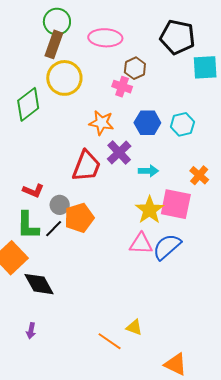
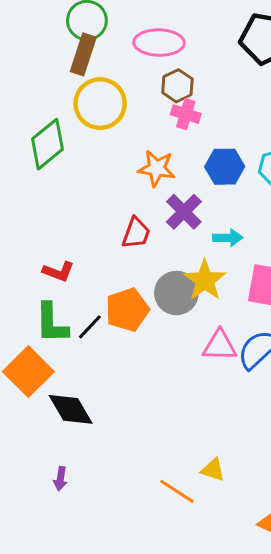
brown hexagon: (135, 68) -> (177, 86), moved
red trapezoid: (86, 166) -> (136, 233), size x0.7
gray circle: (60, 205) -> (176, 293), moved, size x1.5
yellow star: (150, 210) -> (205, 280), moved

